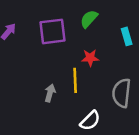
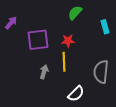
purple square: (52, 31) -> (38, 40), moved
red star: (90, 58) -> (68, 41), moved

